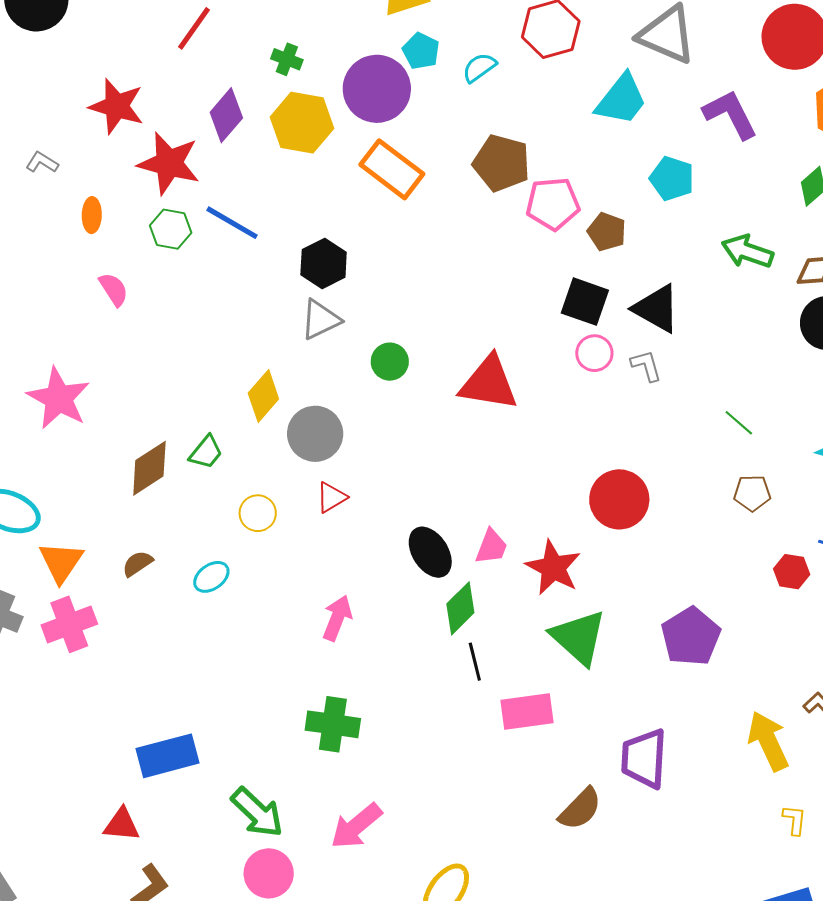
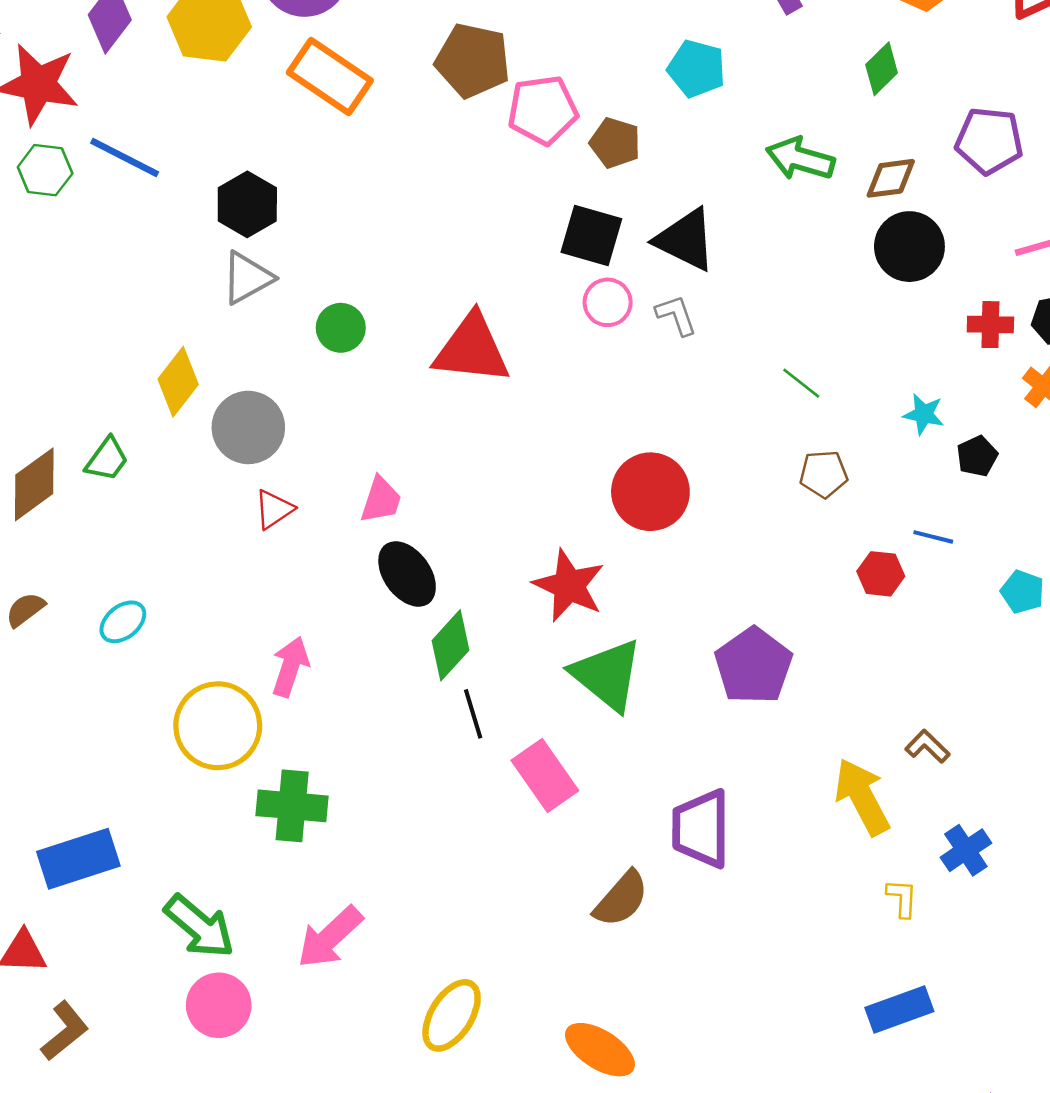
yellow circle: (258, 513) -> (218, 726), moved, size x1.8
pink trapezoid: (491, 547) -> (381, 500), moved
pink rectangle: (527, 712) -> (545, 775), turned 66

